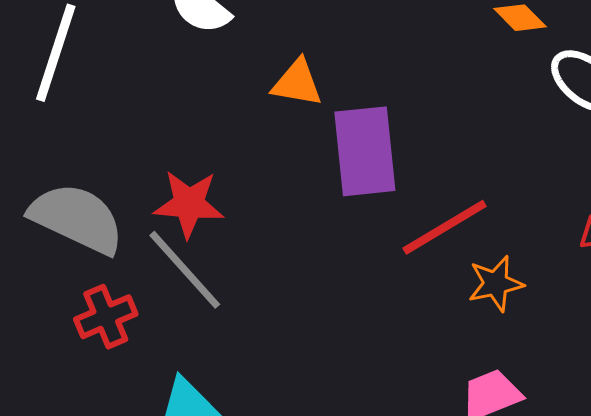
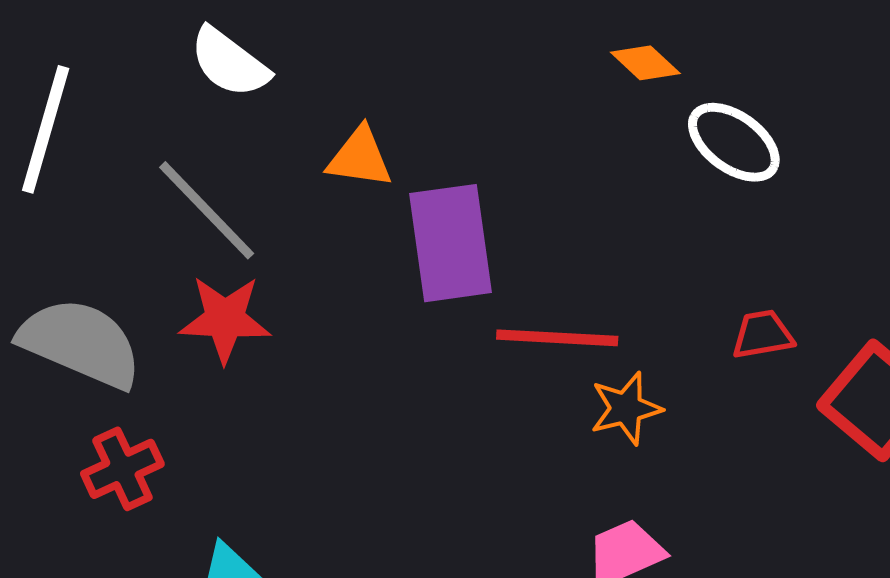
red line: (445, 227) -> (557, 338), turned 36
gray line: (185, 270) -> (207, 210), moved

